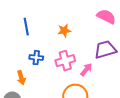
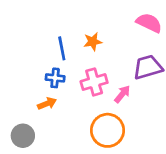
blue line: (26, 27) -> (62, 48), moved
orange arrow: (21, 78) -> (47, 103), moved, turned -96

